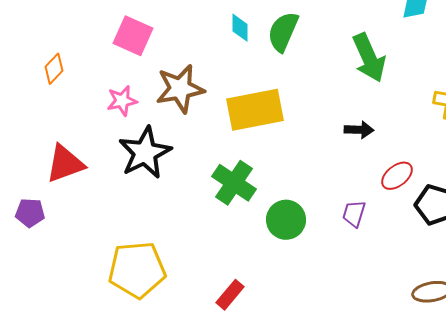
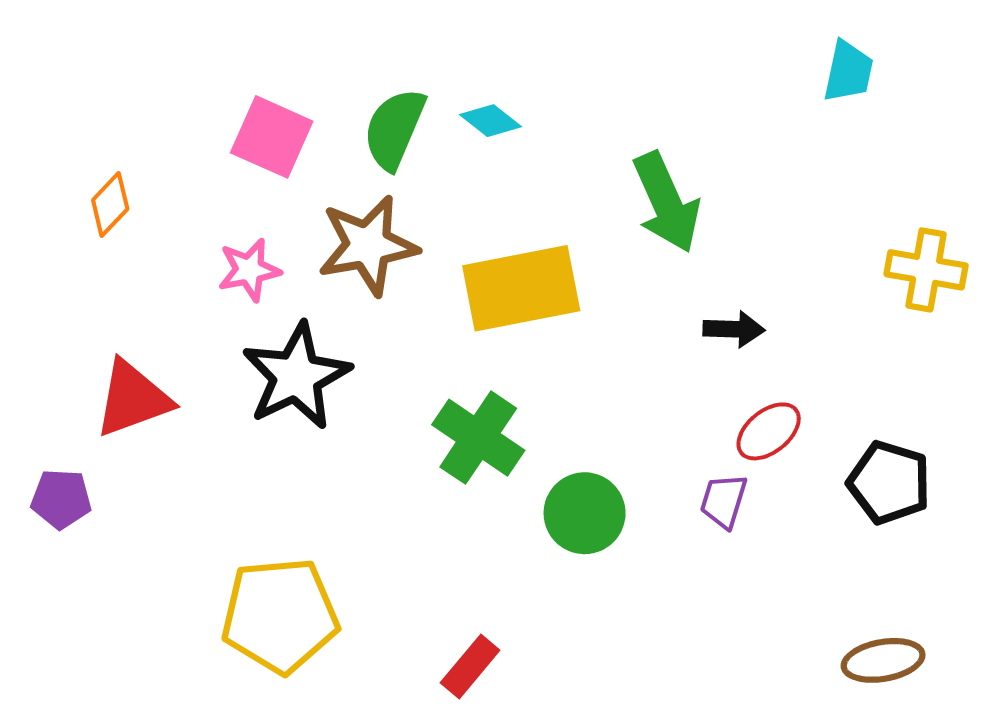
cyan diamond: (240, 28) -> (491, 121), turned -52
green semicircle: (283, 32) -> (394, 129), moved
green arrow: (369, 58) -> (666, 202), moved
red ellipse: (397, 176) -> (769, 431), moved

